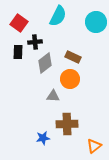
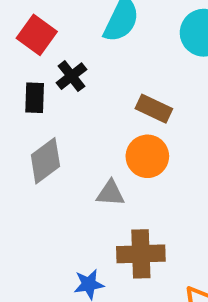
black cross: (35, 42) -> (71, 76), turned -32
gray diamond: (45, 63) -> (45, 161), moved

